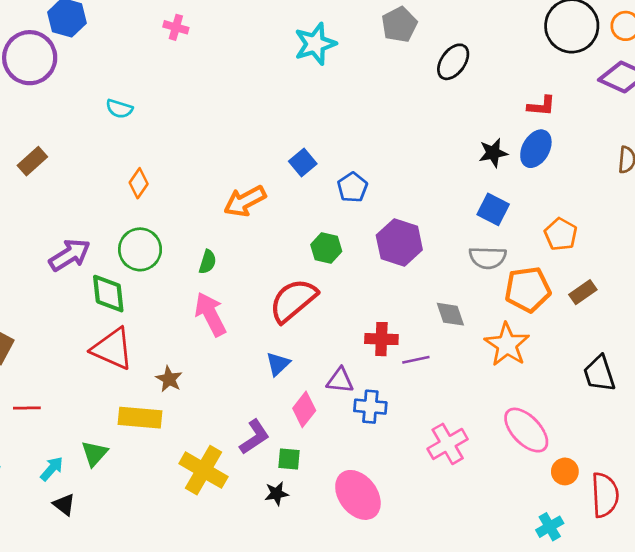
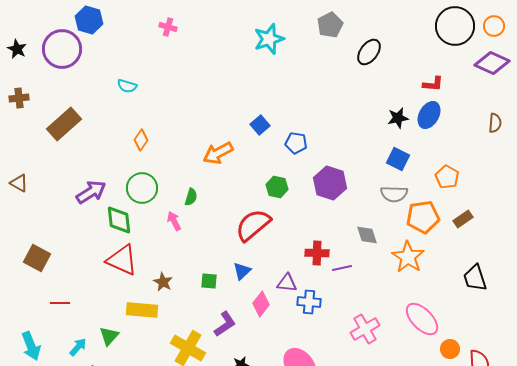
brown rectangle: (32, 161) -> (64, 124), size x1.6
blue pentagon: (352, 187) -> (296, 143), turned -30
pink arrow: (210, 314) -> (174, 221), moved, size x0.6
green square: (289, 459) -> (209, 281), moved

